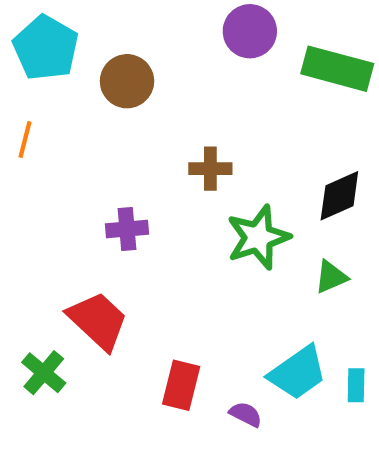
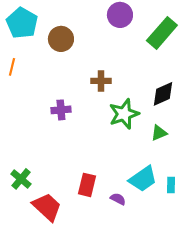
green rectangle: (337, 69) -> (162, 33), turned -64
red trapezoid: (98, 321) -> (47, 207), moved

